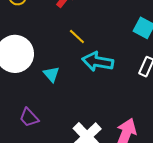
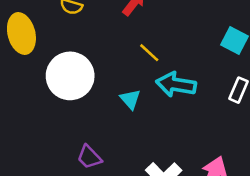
cyan triangle: (51, 74) -> (130, 99), moved

